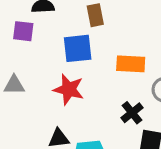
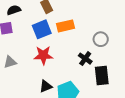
orange rectangle: (131, 64) -> (65, 26), moved

